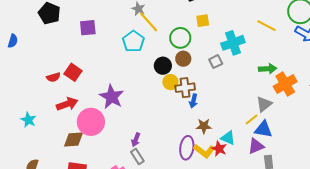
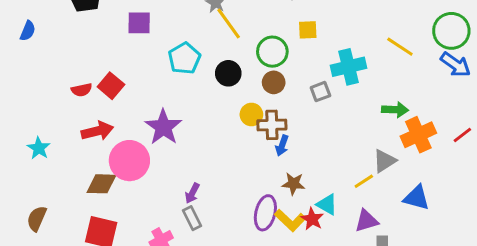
cyan pentagon: (133, 41) -> (184, 58), moved
black circle: (163, 66) -> (228, 73), moved
blue triangle: (263, 129) -> (416, 198), moved

